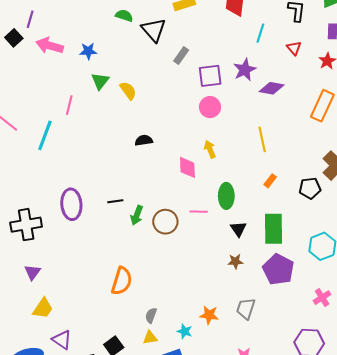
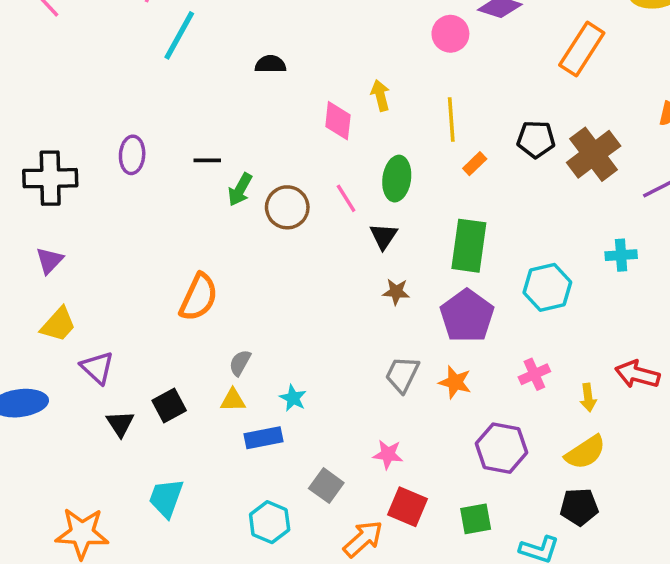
pink circle: (210, 107) -> (450, 34), moved
cyan line: (45, 135) -> (179, 35), moved
yellow line: (262, 139) -> (451, 120), moved
black pentagon: (310, 188) -> (536, 139), moved
purple ellipse: (71, 204) -> (132, 155), size x0.7
pink line: (199, 212) -> (346, 198), turned 48
black triangle: (238, 229) -> (384, 236), moved
orange star: (209, 315) -> (455, 382), moved
purple triangle: (62, 340) -> (97, 368), moved

